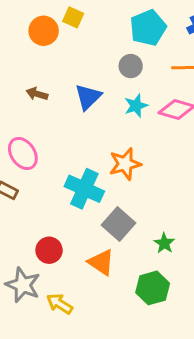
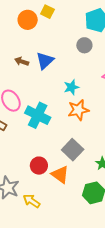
blue triangle: (88, 97) -> (45, 61), moved
cyan star: (136, 106) -> (71, 87), moved
cyan cross: (84, 189) -> (38, 115), moved
red circle: (49, 250) -> (39, 166), moved

